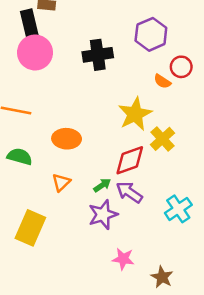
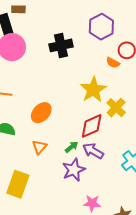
orange ellipse: (67, 139) -> (41, 113), turned -45

